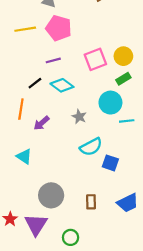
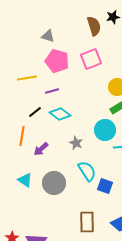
yellow line: (25, 29) -> (27, 78), moved
pink square: (95, 59) -> (91, 59), moved
cyan semicircle: (91, 147) -> (87, 171), turned -95
gray circle: (51, 195) -> (54, 183), moved
brown rectangle: (91, 202) -> (87, 222), size x1.5

